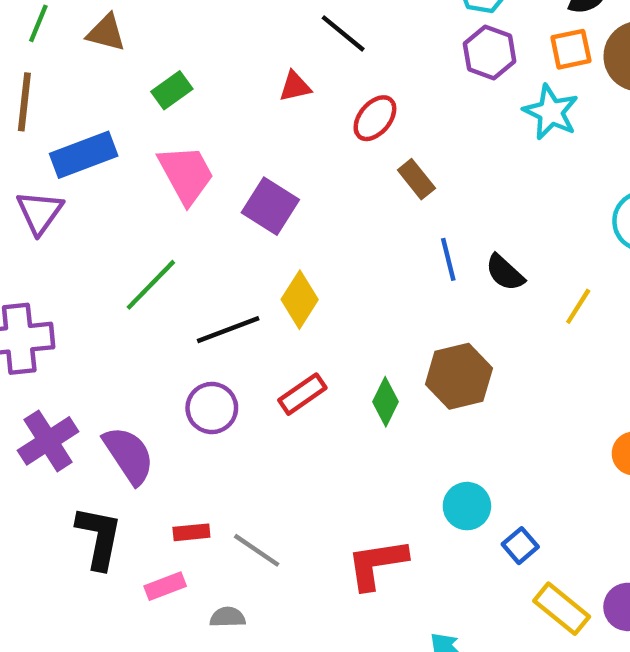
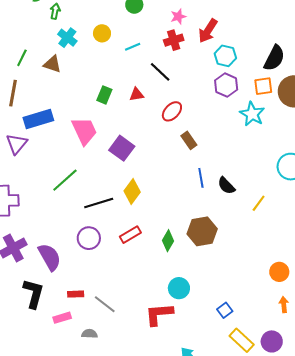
green rectangle: (172, 90) -> (104, 95), moved, turned -36
cyan circle: (467, 506) -> (179, 288), moved

